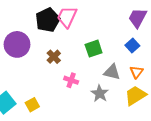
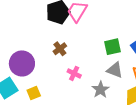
purple circle: (17, 44) -> (22, 63), moved
green square: (94, 49) -> (112, 47), moved

